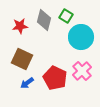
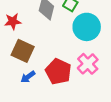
red star: (20, 26) -> (13, 21), moved

